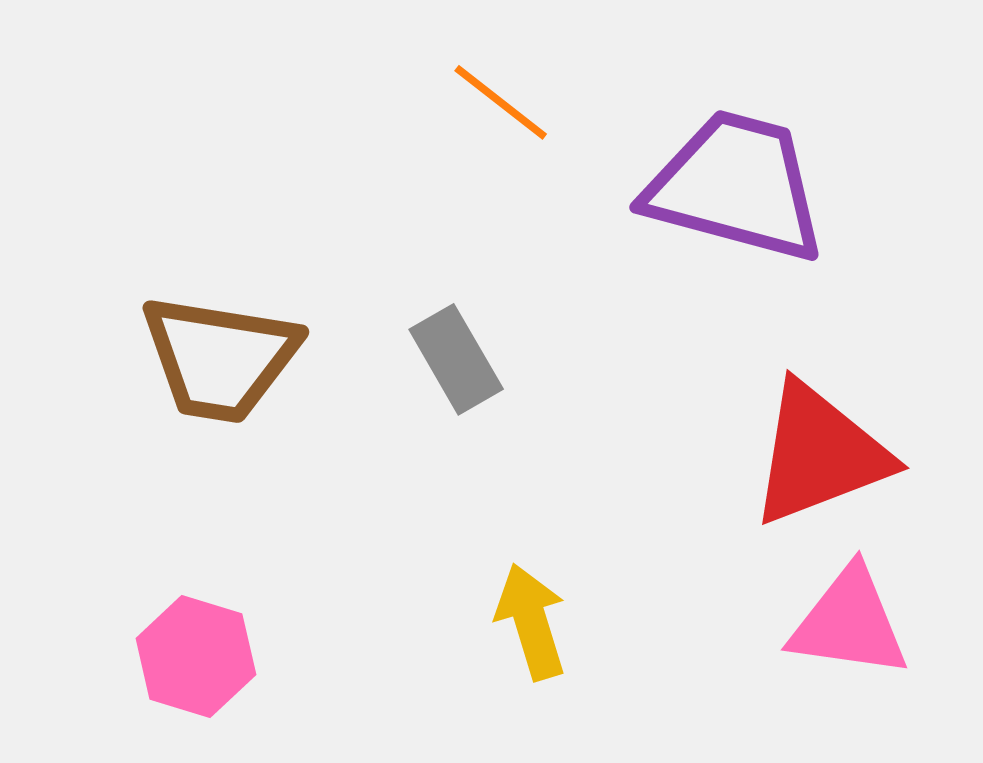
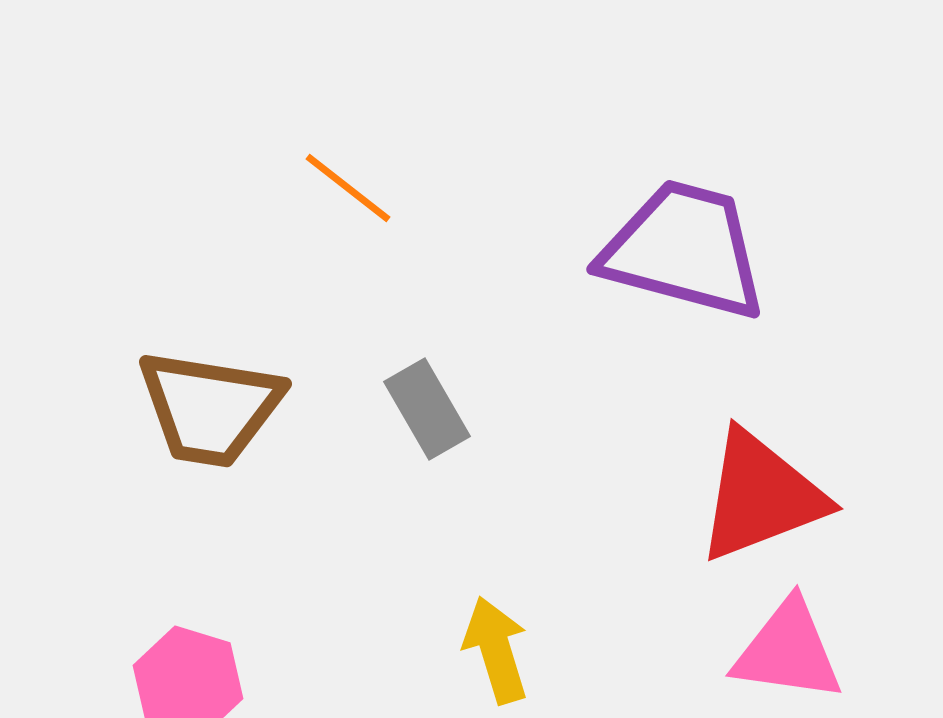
orange line: (501, 102) -> (348, 188), moved

